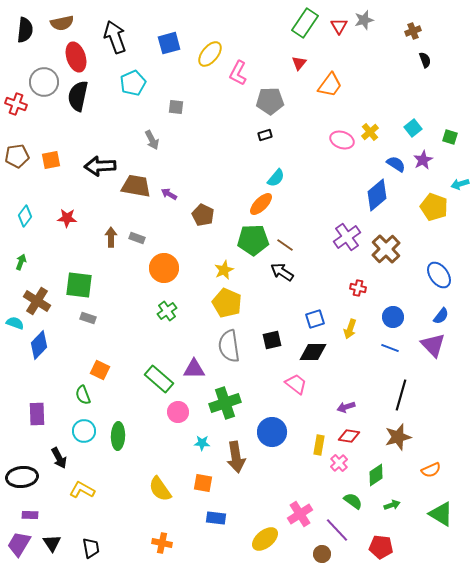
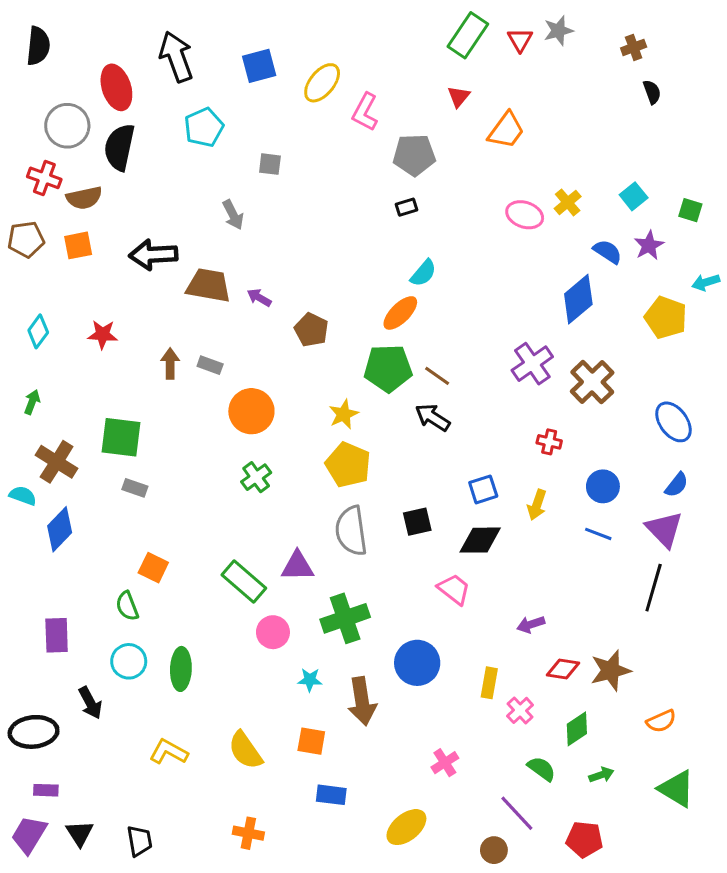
brown semicircle: (62, 23) -> (84, 198), moved
red cross: (16, 104) -> (44, 178), moved
black line: (401, 395) -> (654, 588), moved
red diamond: (349, 436) -> (563, 669), moved
yellow L-shape: (82, 490) -> (169, 752), moved
pink cross: (300, 514) -> (445, 763), moved, size x0.7

